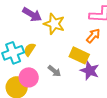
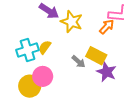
orange arrow: (93, 36) -> (107, 27), moved
gray arrow: (54, 71) -> (78, 62), moved

